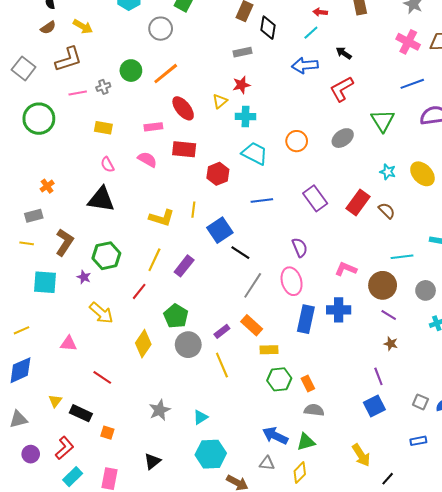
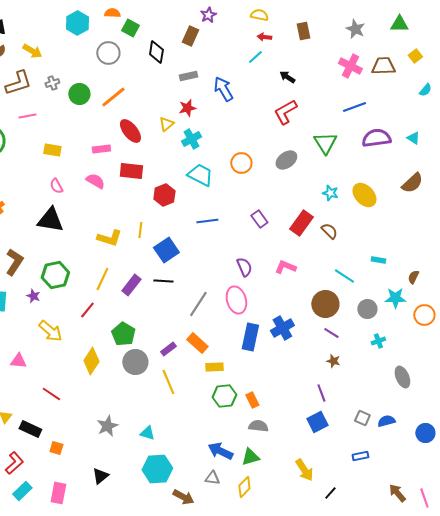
black diamond: (268, 28) -> (156, 52), moved
blue arrow: (305, 65) -> (223, 89), moved, turned 65
gray cross: (103, 87) -> (52, 83), moved
cyan cross: (245, 117) -> (191, 139), turned -30
purple rectangle: (315, 198) -> (259, 219), size x0.7
black line: (240, 253) -> (163, 281), moved, turned -30
cyan line: (402, 257) -> (344, 276), turned 40
pink L-shape: (346, 269) -> (285, 267), moved
blue cross: (339, 310) -> (282, 328), turned -30
cyan triangle: (200, 417) -> (147, 433), turned 49

